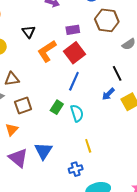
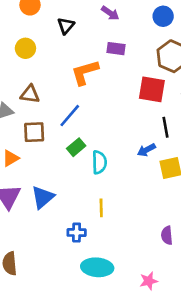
purple rectangle: (73, 30) -> (116, 49), moved
black triangle: (29, 32) -> (66, 26), moved
red square: (74, 53) -> (152, 89), moved, turned 30
blue line: (74, 81) -> (70, 116), moved

